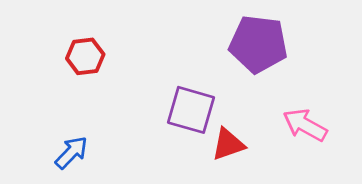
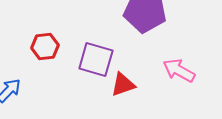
red hexagon: (85, 56) -> (45, 46), moved

